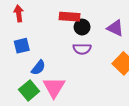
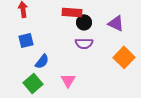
pink triangle: (54, 87) -> (68, 80), moved, size x0.7

